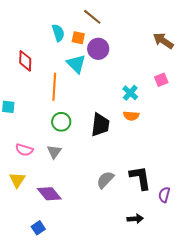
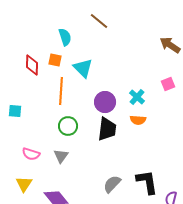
orange square: (78, 38) -> (55, 60), moved
purple circle: (98, 49) -> (105, 102), moved

